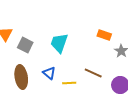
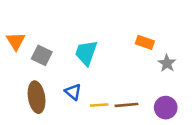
brown line: (93, 73) -> (127, 105), moved, turned -30

